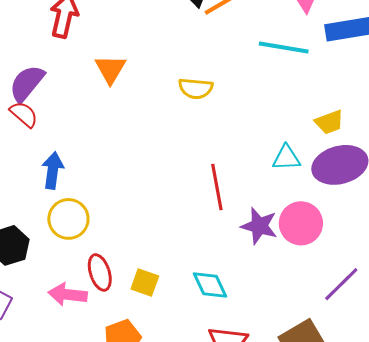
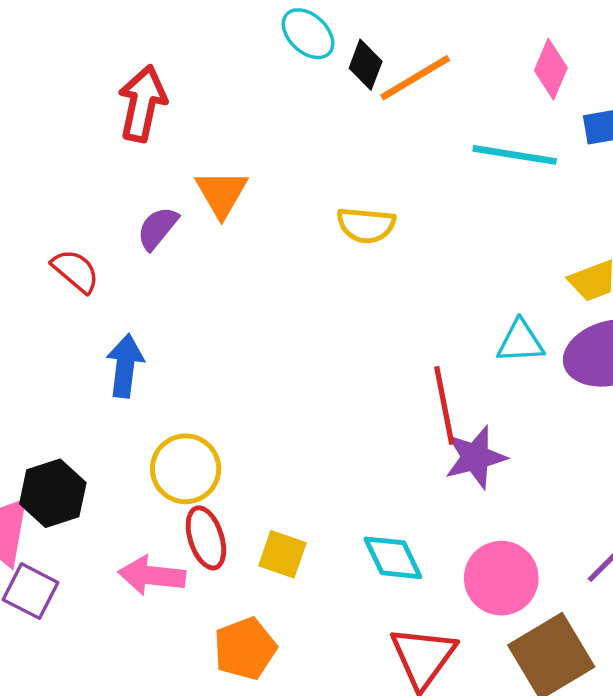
purple semicircle: (27, 83) -> (158, 228), moved, size x0.7
red line: (217, 187) -> (444, 406), moved
yellow circle: (68, 219) -> (186, 469), moved
pink circle: (301, 223) -> (501, 578), moved
purple star: (259, 226) -> (475, 457), turned -30

